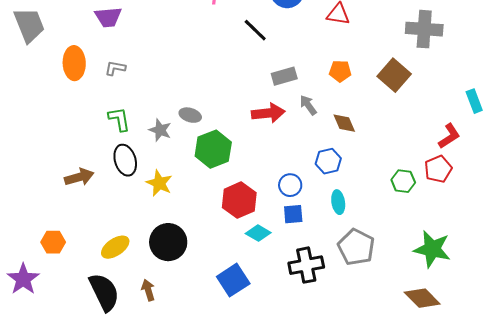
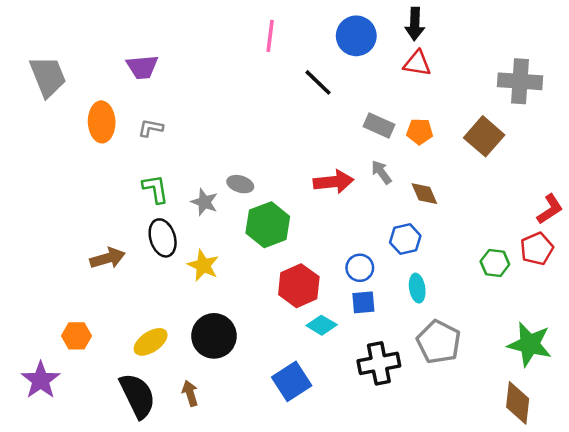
gray rectangle: (284, 76) -> (379, 126), moved, turned 40
brown diamond: (422, 298) -> (518, 403), turned 51

